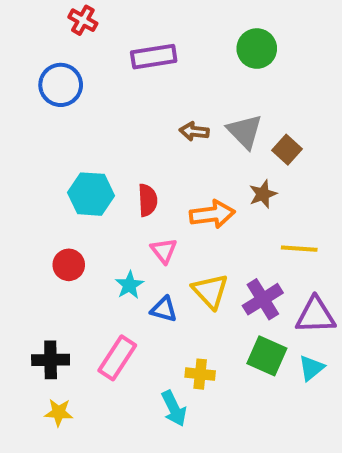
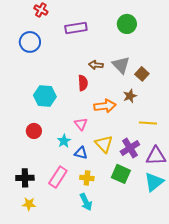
red semicircle: (148, 200) -> (83, 83), moved
green square: (267, 356) -> (121, 174), moved
cyan triangle: (311, 368) -> (154, 182), size x1.5
yellow cross: (200, 374) -> (87, 178), moved

